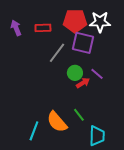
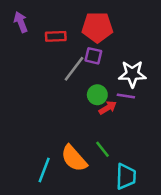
white star: (100, 22) -> (132, 74), moved
purple arrow: (16, 28) -> (21, 22), moved
purple square: (83, 43) -> (93, 56), moved, size x0.6
purple line: (97, 74) -> (126, 96), turned -32

